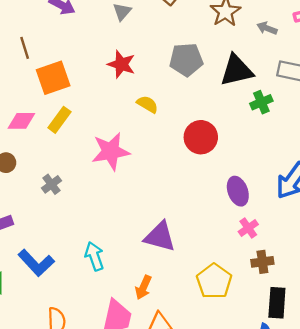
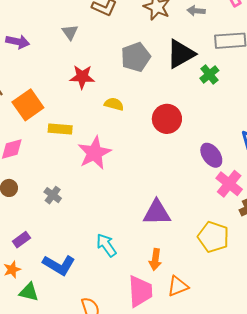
yellow rectangle: (59, 120) -> (60, 129), moved, turned 75
pink cross: (248, 228) -> (229, 184), size x1.5

